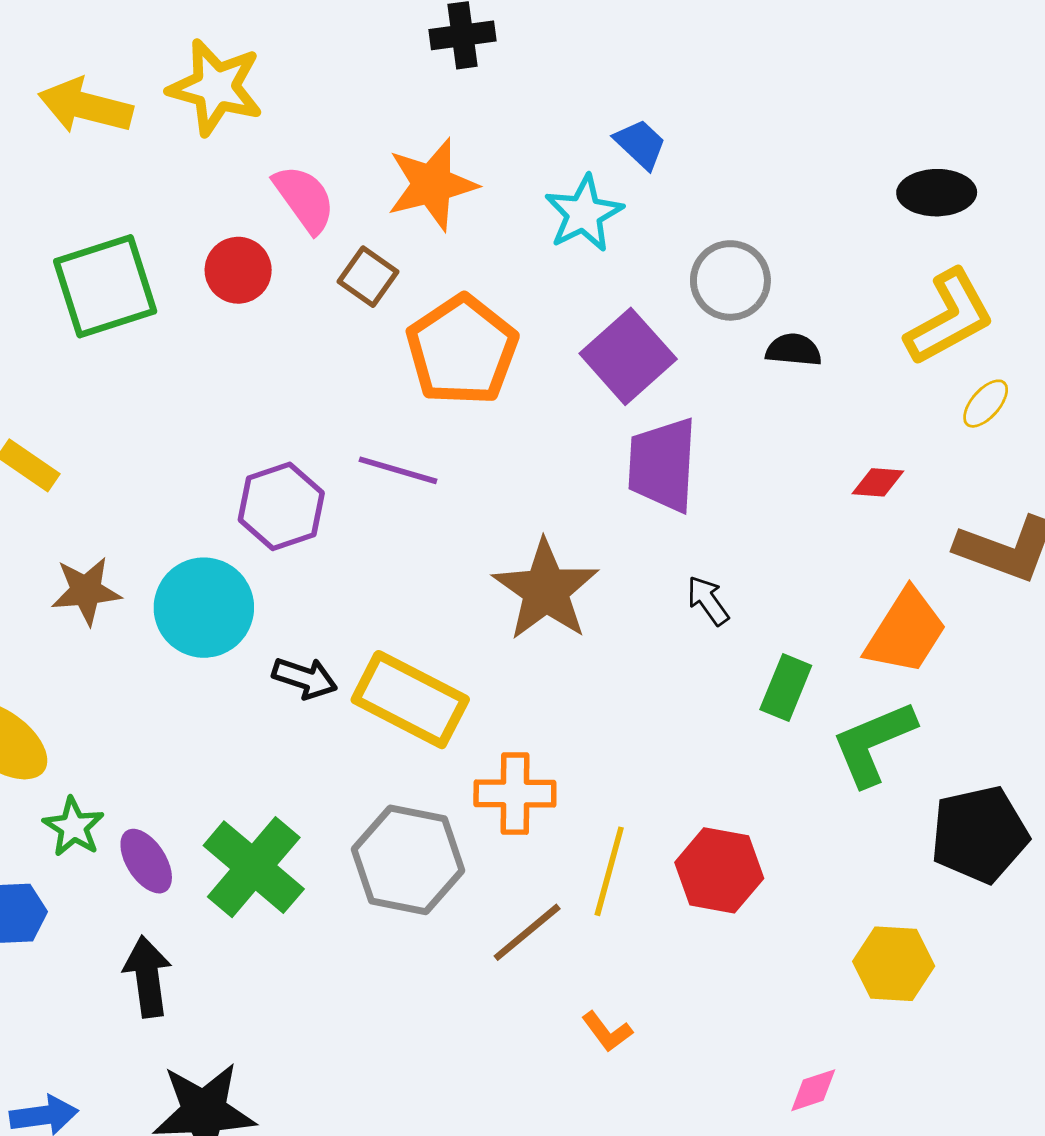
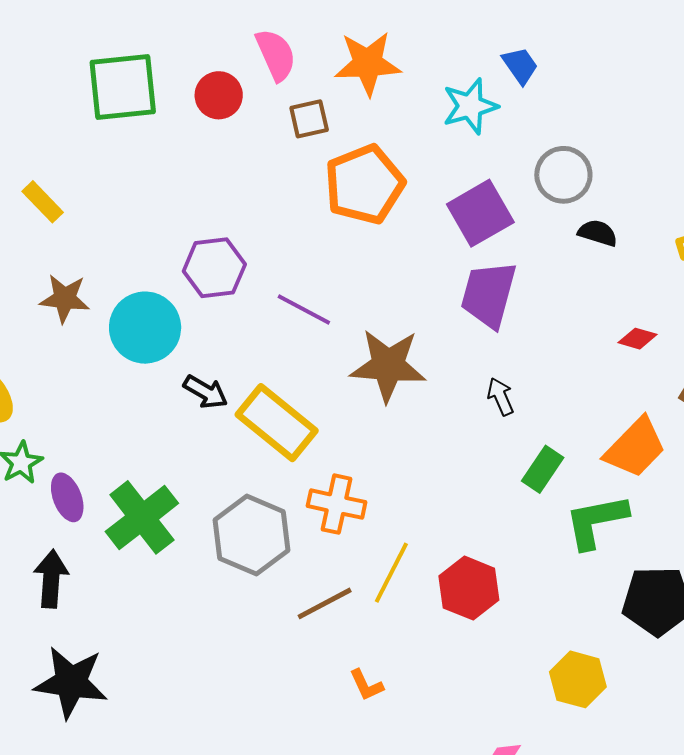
brown square: (368, 277) -> (309, 119), turned 30
purple line: (398, 470) -> (304, 309), moved
brown star: (546, 590) -> (388, 365), turned 30

